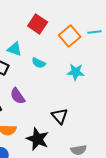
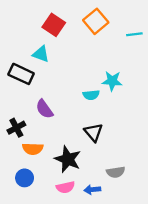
red square: (38, 24) -> (54, 25), moved
orange square: (70, 36) -> (96, 21), moved
cyan semicircle: (39, 63) -> (91, 95), moved, turned -32

